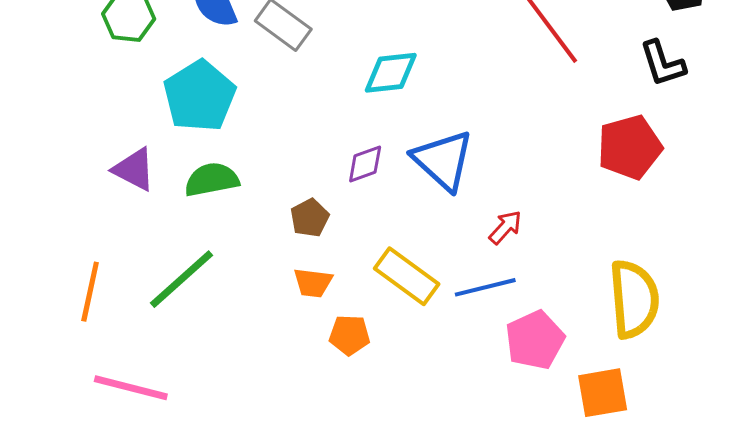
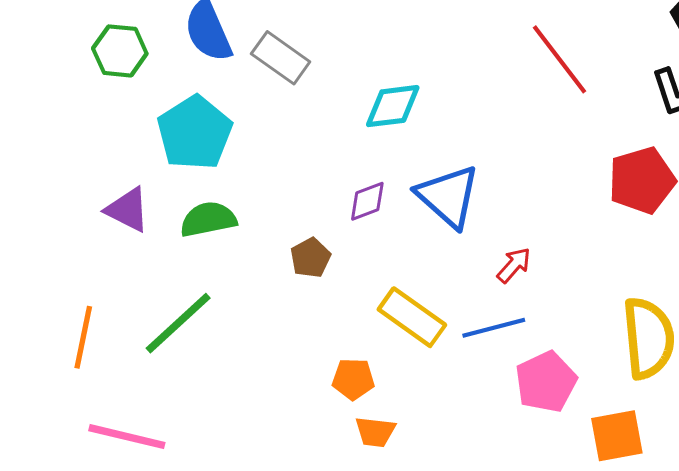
orange trapezoid: (313, 283) -> (375, 432), moved

